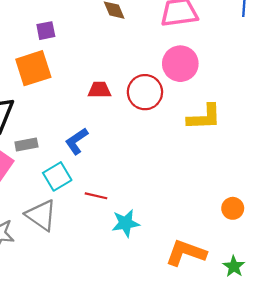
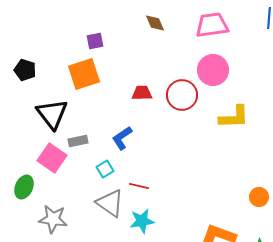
cyan square: (57, 176) -> (105, 169), size x0.7
gray triangle: (41, 215) -> (110, 203), moved
cyan star: (126, 223) -> (142, 221), moved

